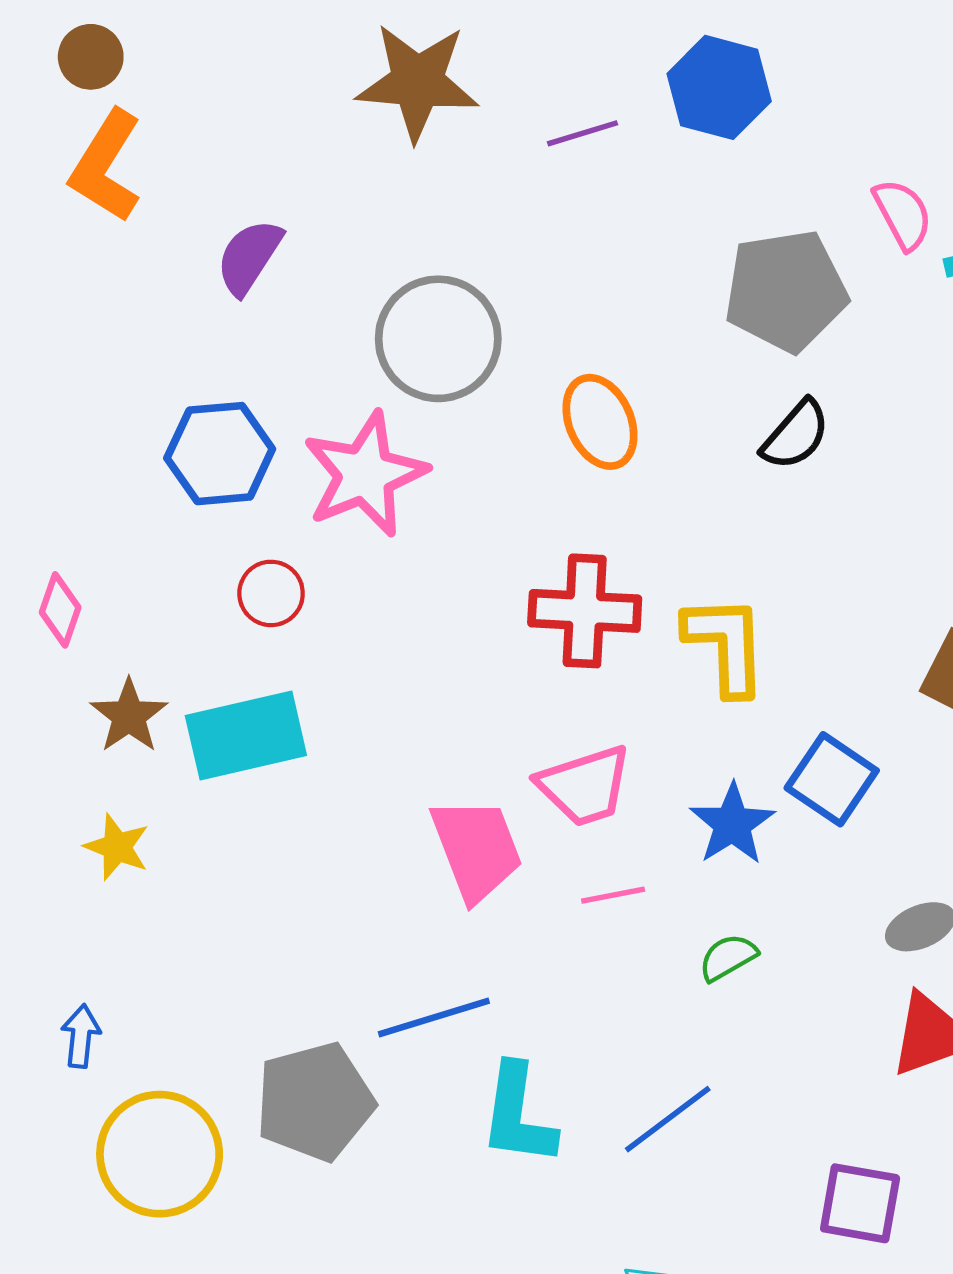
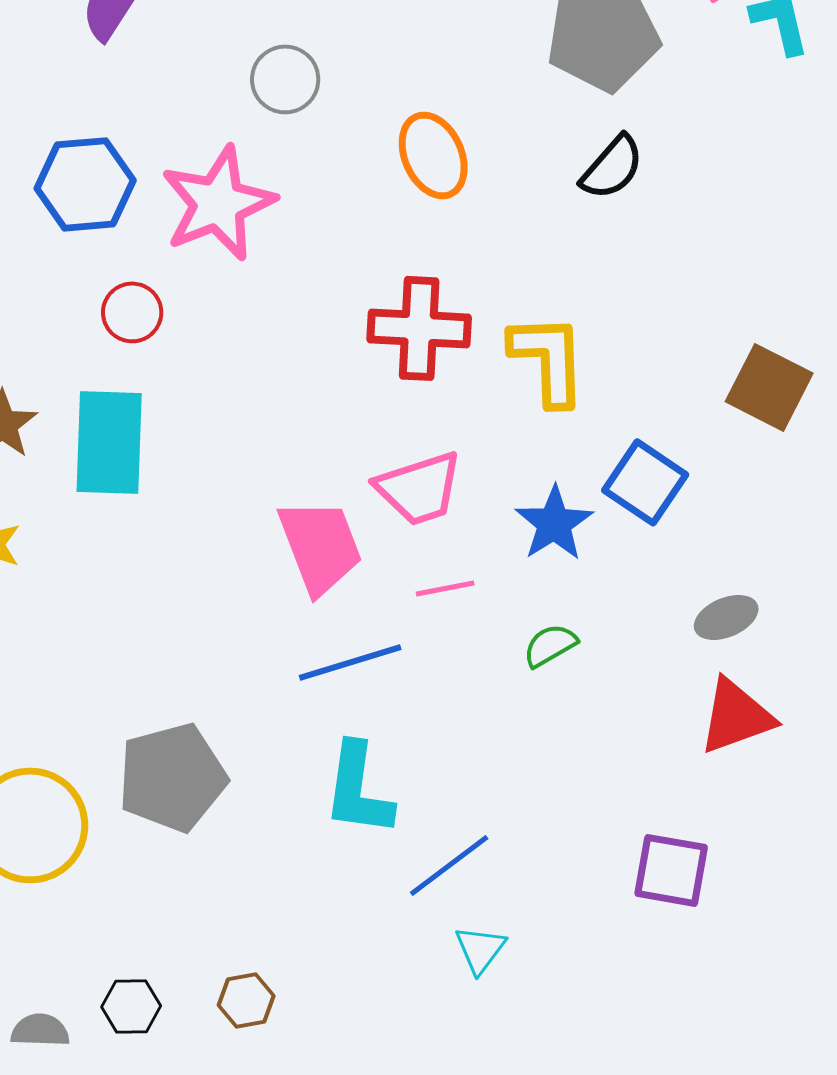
gray circle: (438, 339) -> (285, 79), size x0.6
cyan rectangle: (246, 736) -> (109, 442), turned -75
blue line: (434, 1017) -> (350, 662), moved
blue line: (668, 1119) -> (449, 865), moved

